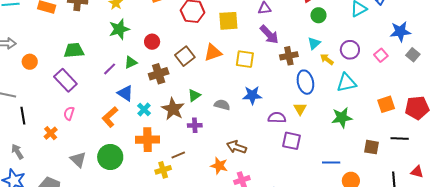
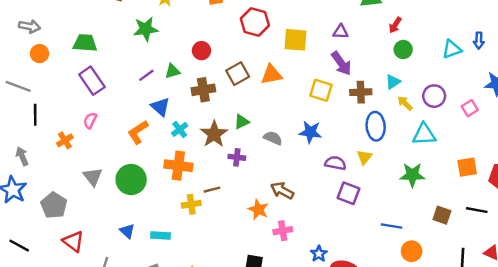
green star: (119, 29) -> (146, 29), moved
green trapezoid: (74, 50) -> (85, 43), moved
yellow square: (245, 59) -> (321, 90), moved
orange circle: (30, 62) -> (39, 54), moved

